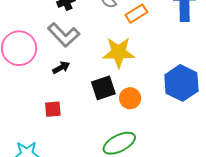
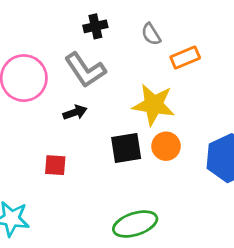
orange circle: (130, 98) -> (166, 146), moved

